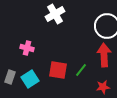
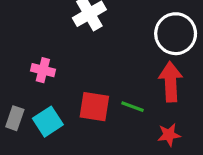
green line: (81, 70) -> (133, 107), turned 72

